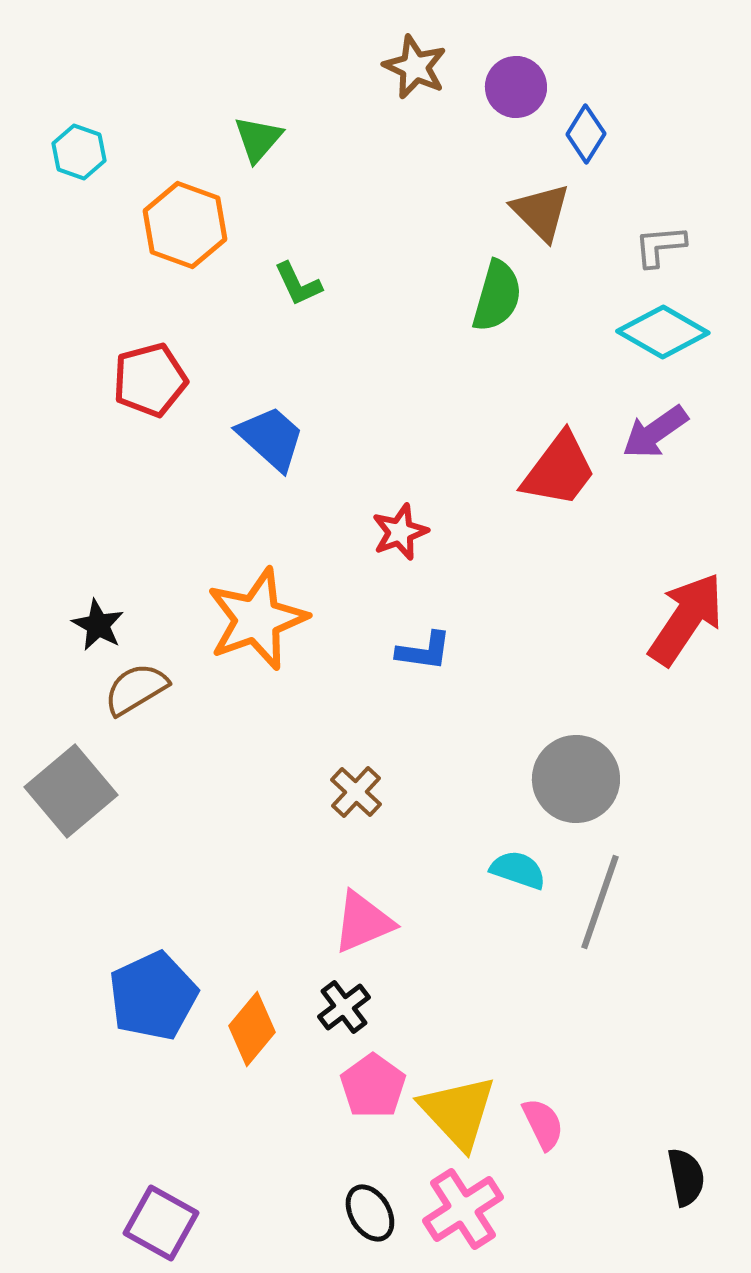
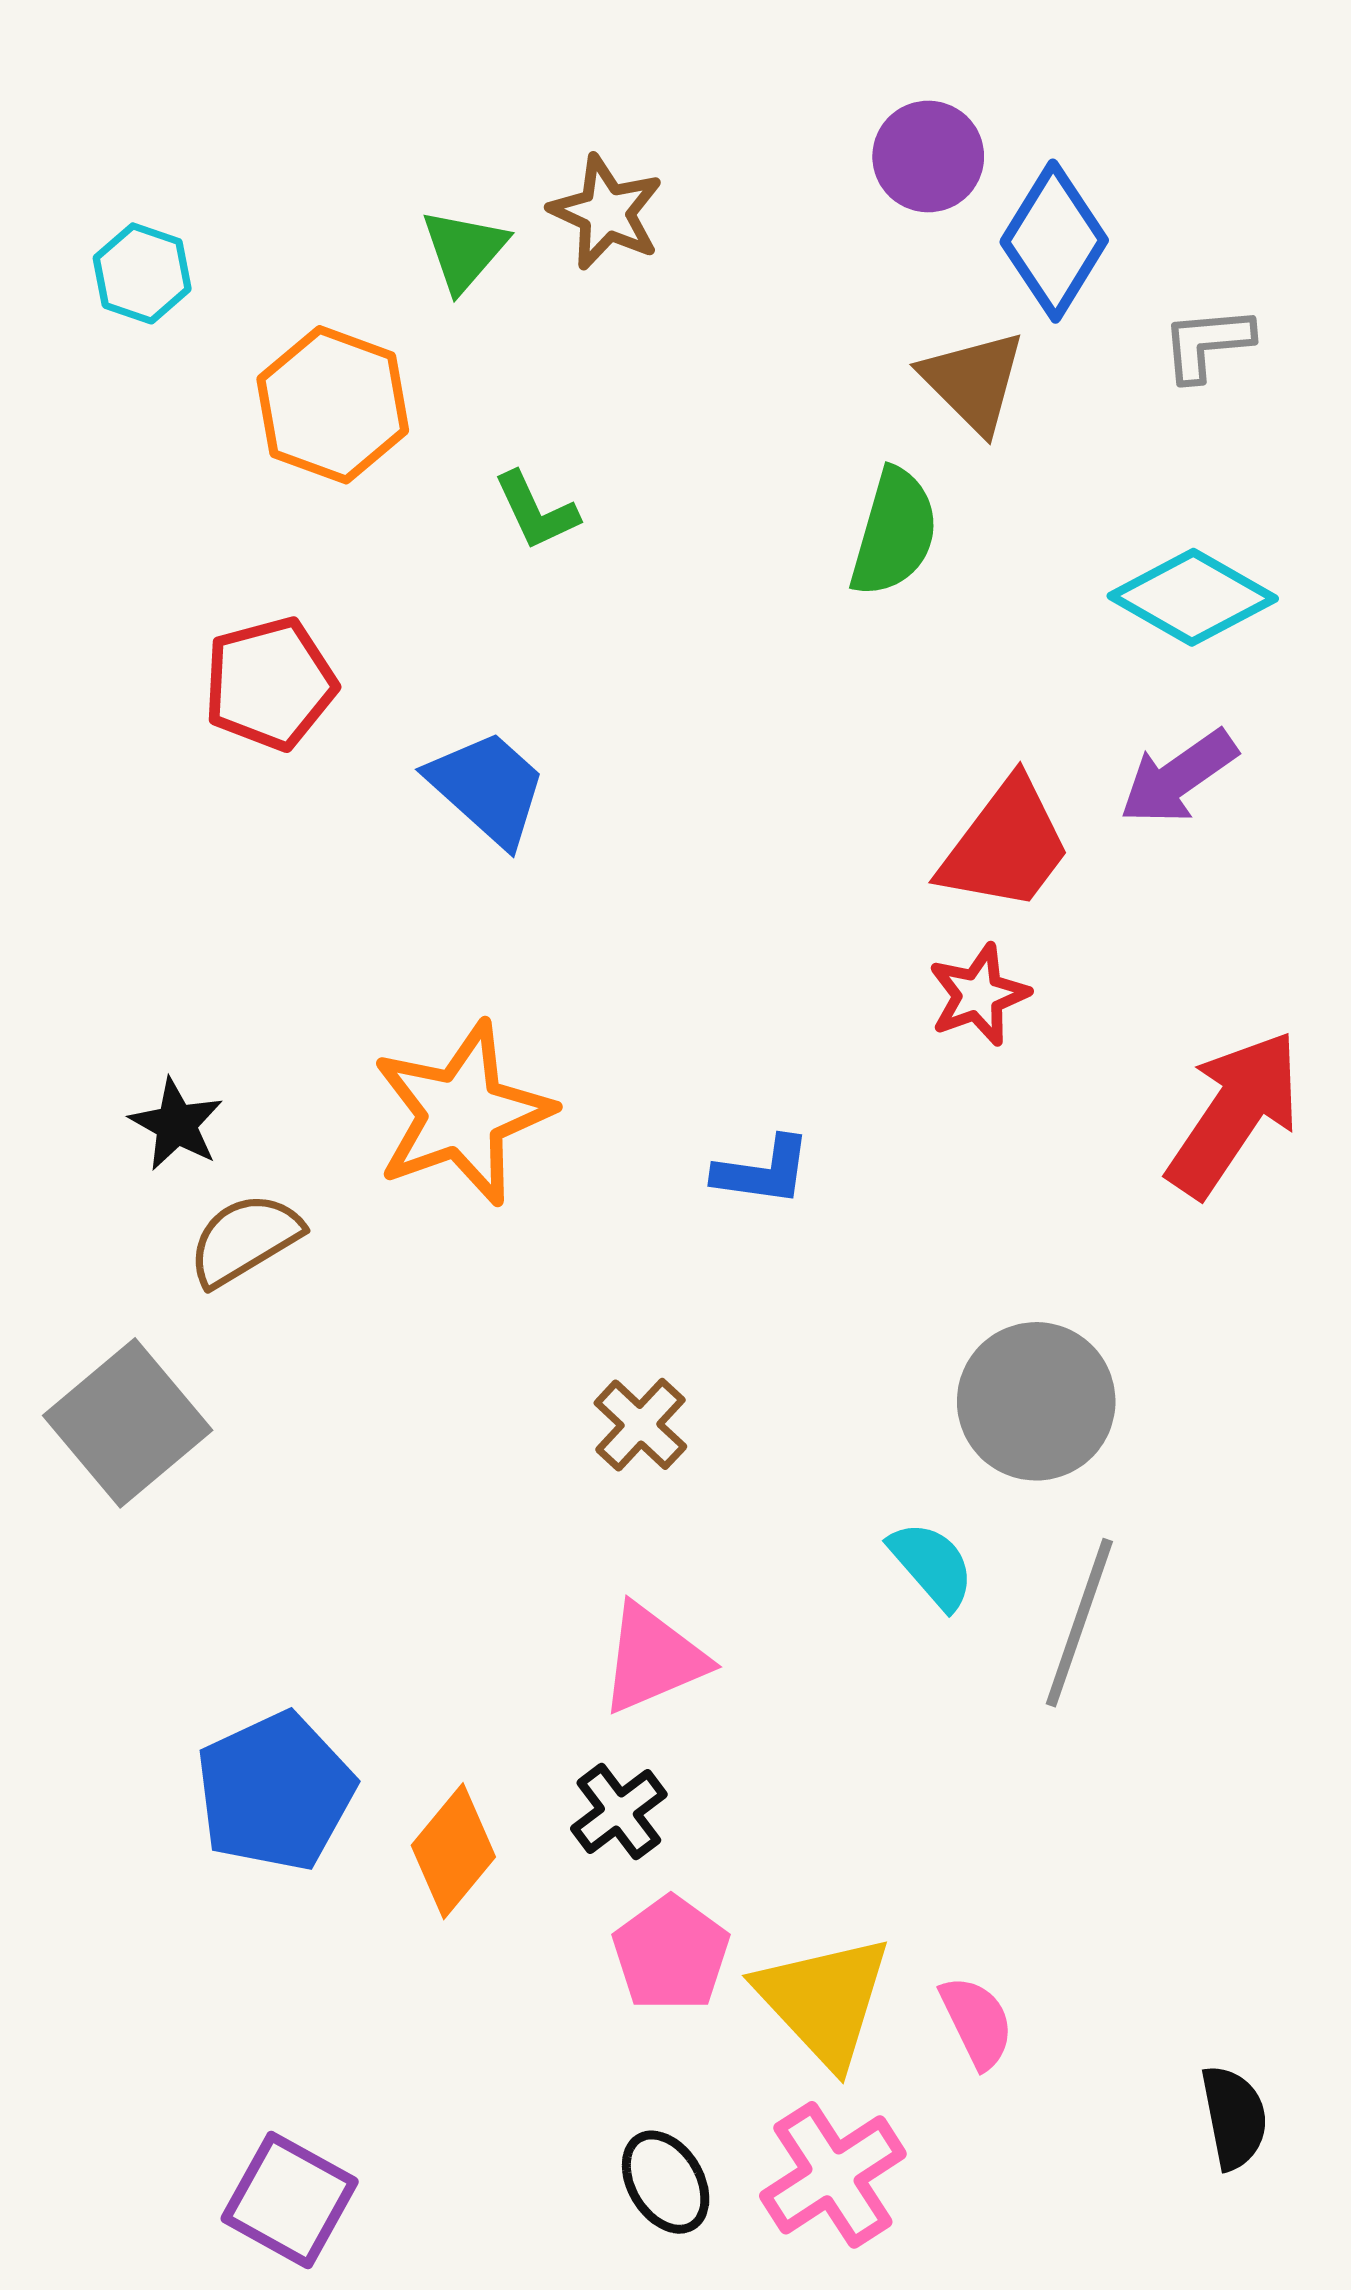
brown star: (415, 67) -> (606, 212), moved
blue diamond: (586, 134) -> (1054, 241), size x1.5
gray L-shape: (660, 246) -> (1207, 344), moved
red star: (400, 532) -> (979, 995), moved
cyan semicircle: (518, 870) -> (932, 1565), turned 30

